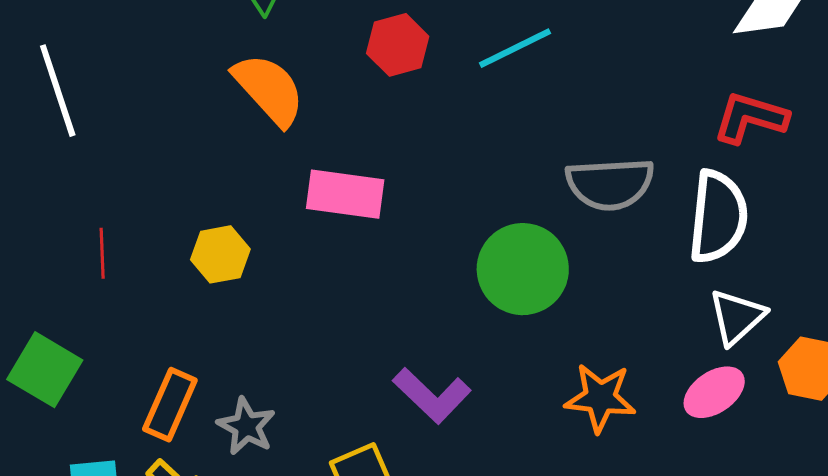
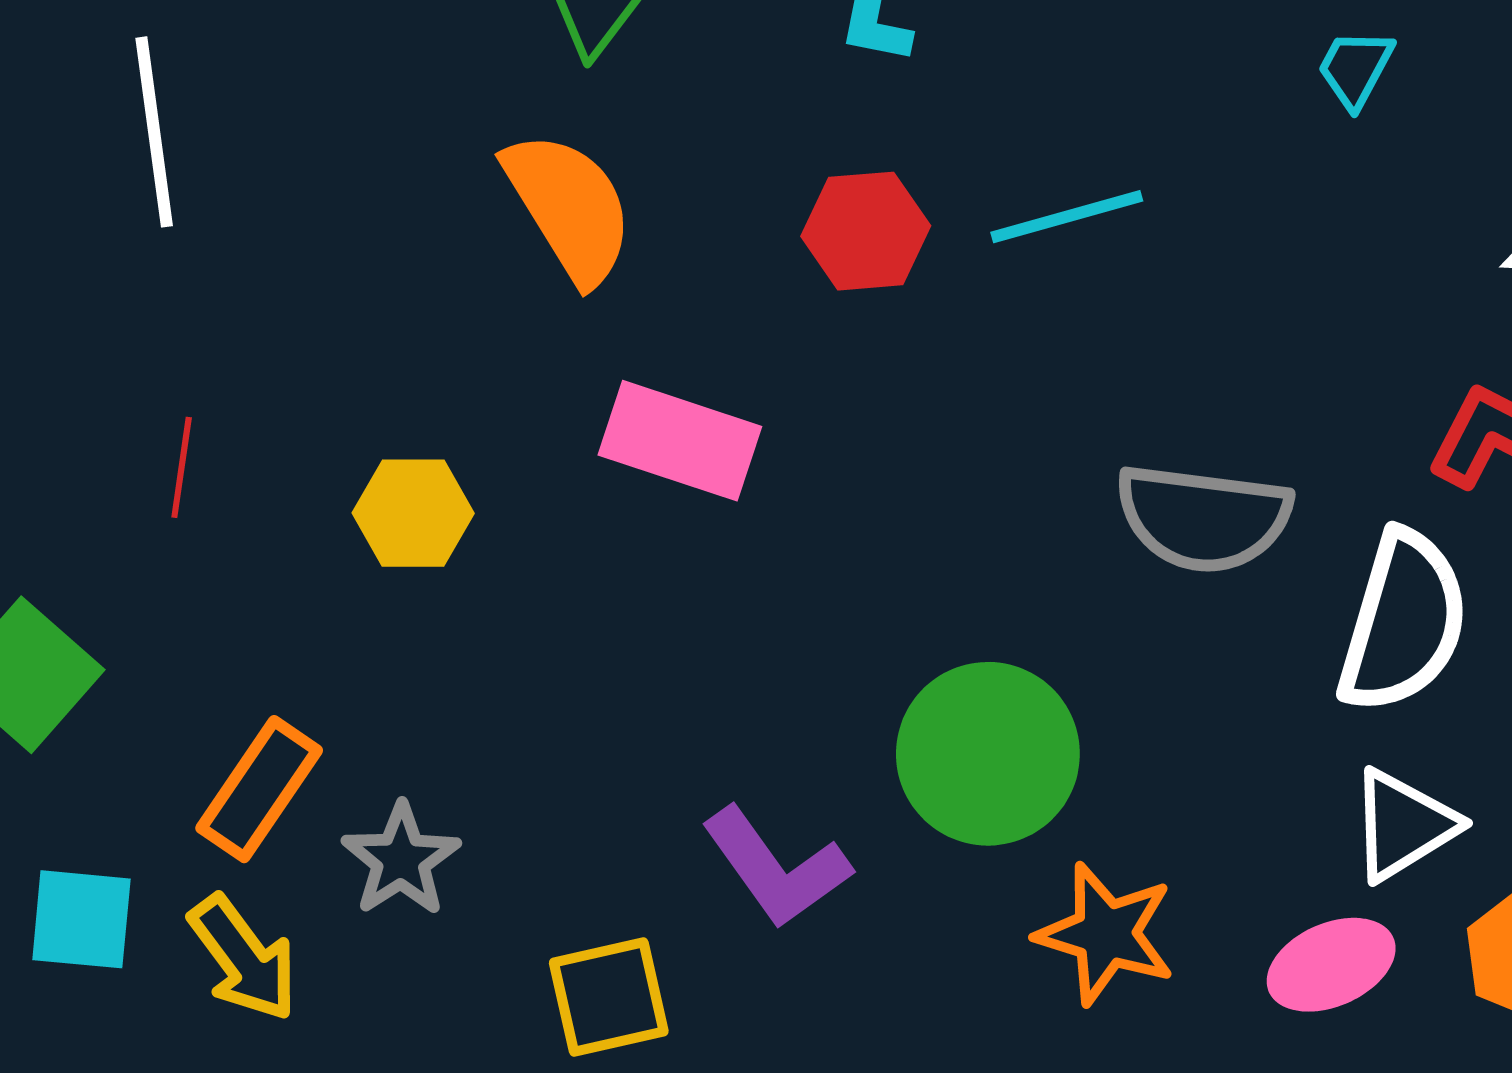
red hexagon: (398, 45) -> (866, 231), moved
green circle: (523, 269) -> (988, 754), moved

